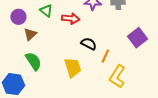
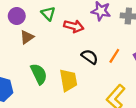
orange line: (105, 56) -> (114, 56), moved
green semicircle: (33, 61) -> (39, 74), moved

